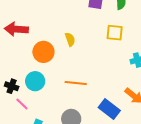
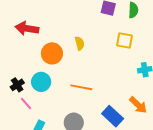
black cross: (12, 86) -> (17, 85), turned 32

